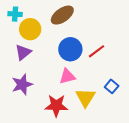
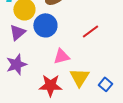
blue circle: (70, 49) -> (45, 25), moved
blue square: (112, 86) -> (105, 84), moved

